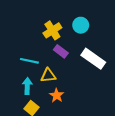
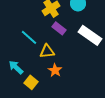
cyan line: (29, 61) -> (29, 37), turned 30
cyan arrow: (27, 86) -> (16, 67), moved, turned -49

